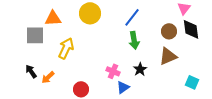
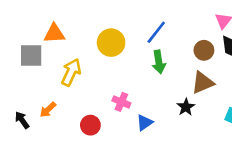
yellow circle: (90, 13) -> (111, 43), moved
black star: (140, 69) -> (186, 107), moved
black arrow: (31, 71) -> (22, 120), moved
pink cross: (113, 71) -> (121, 102), moved

